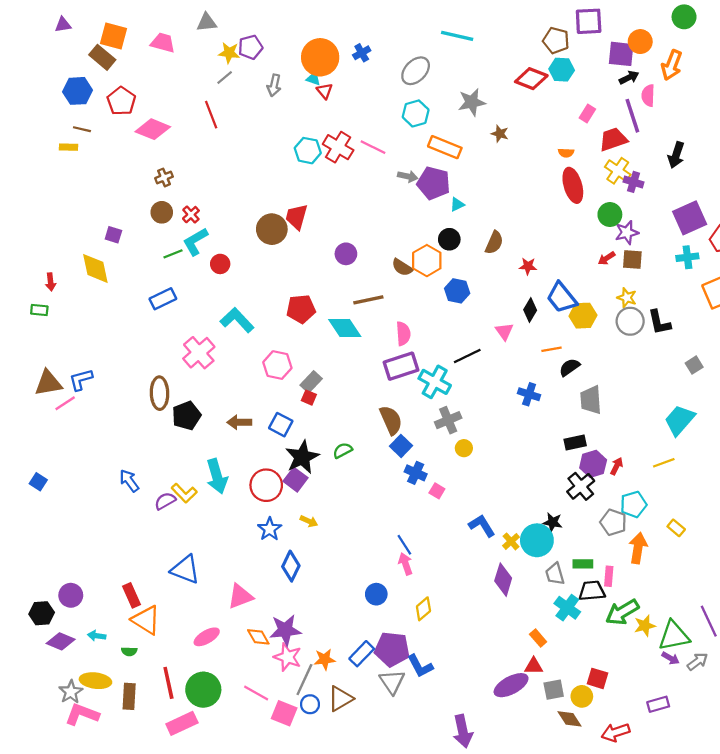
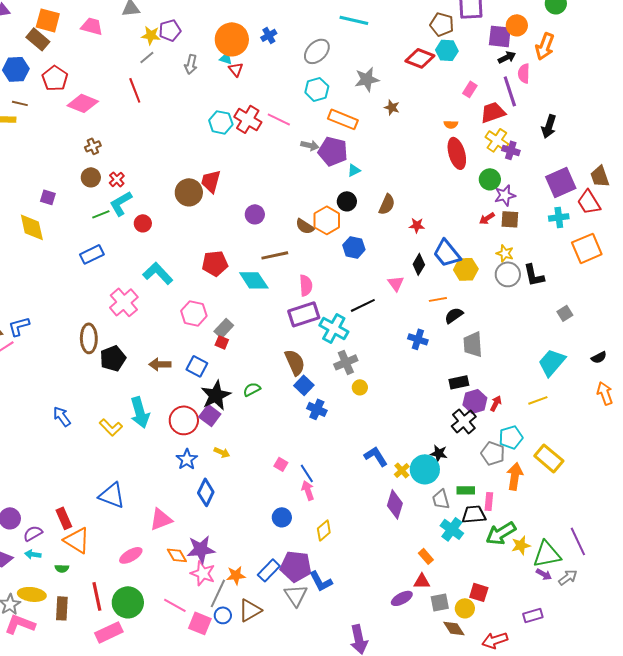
pink square: (437, 491) -> (281, 464), moved
purple semicircle: (165, 501) -> (33, 533), moved
yellow rectangle: (676, 528) -> (549, 458), size x1.8
purple ellipse: (511, 685) -> (402, 598), size x0.7

